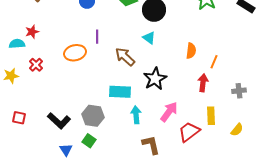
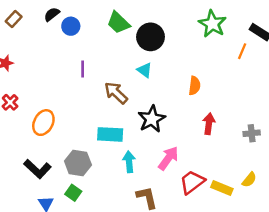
orange ellipse: (75, 53) -> (43, 123), moved, turned -50
orange line: (214, 62) -> (242, 51), moved
yellow rectangle: (211, 116) -> (222, 188), moved, turned -66

